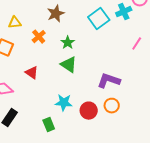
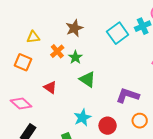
green star: (68, 43) -> (75, 57), moved
cyan star: (64, 103) -> (82, 118), turned -30
orange circle: (112, 106) -> (140, 121), moved

